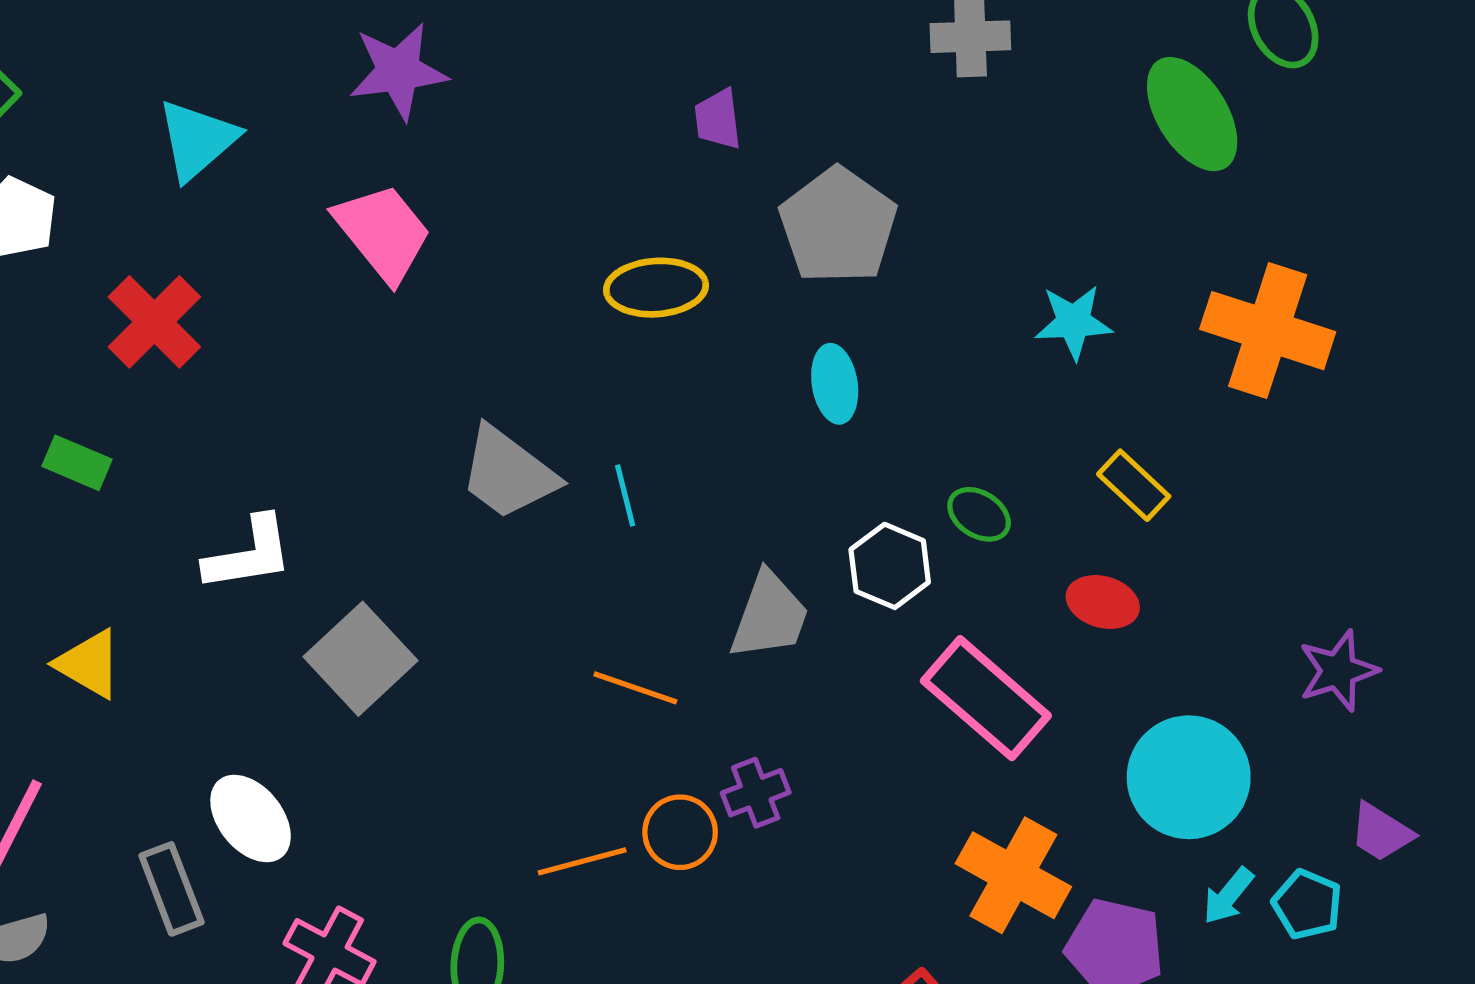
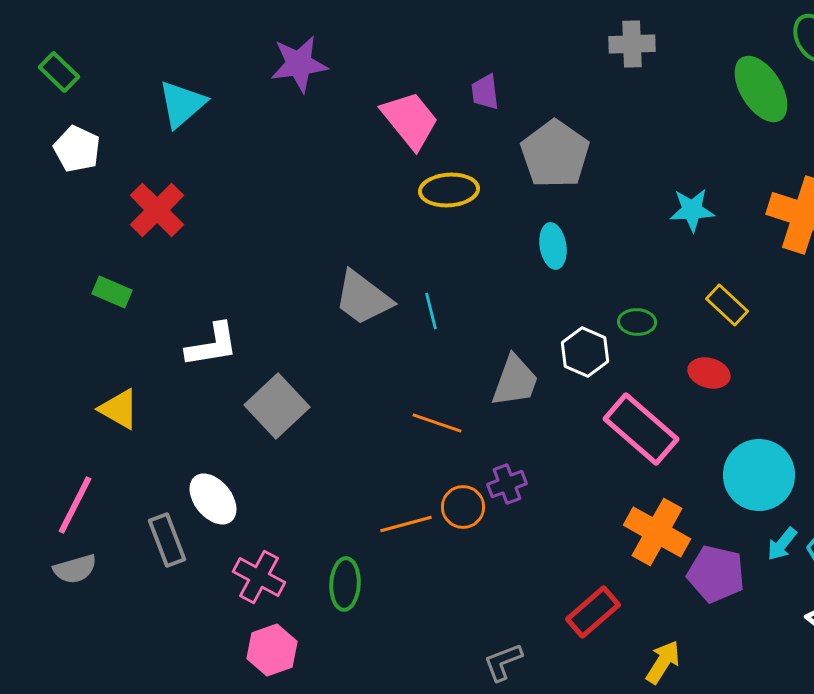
pink trapezoid: (383, 233) -> (410, 120), moved
green ellipse: (979, 514) -> (637, 322), turned -30

